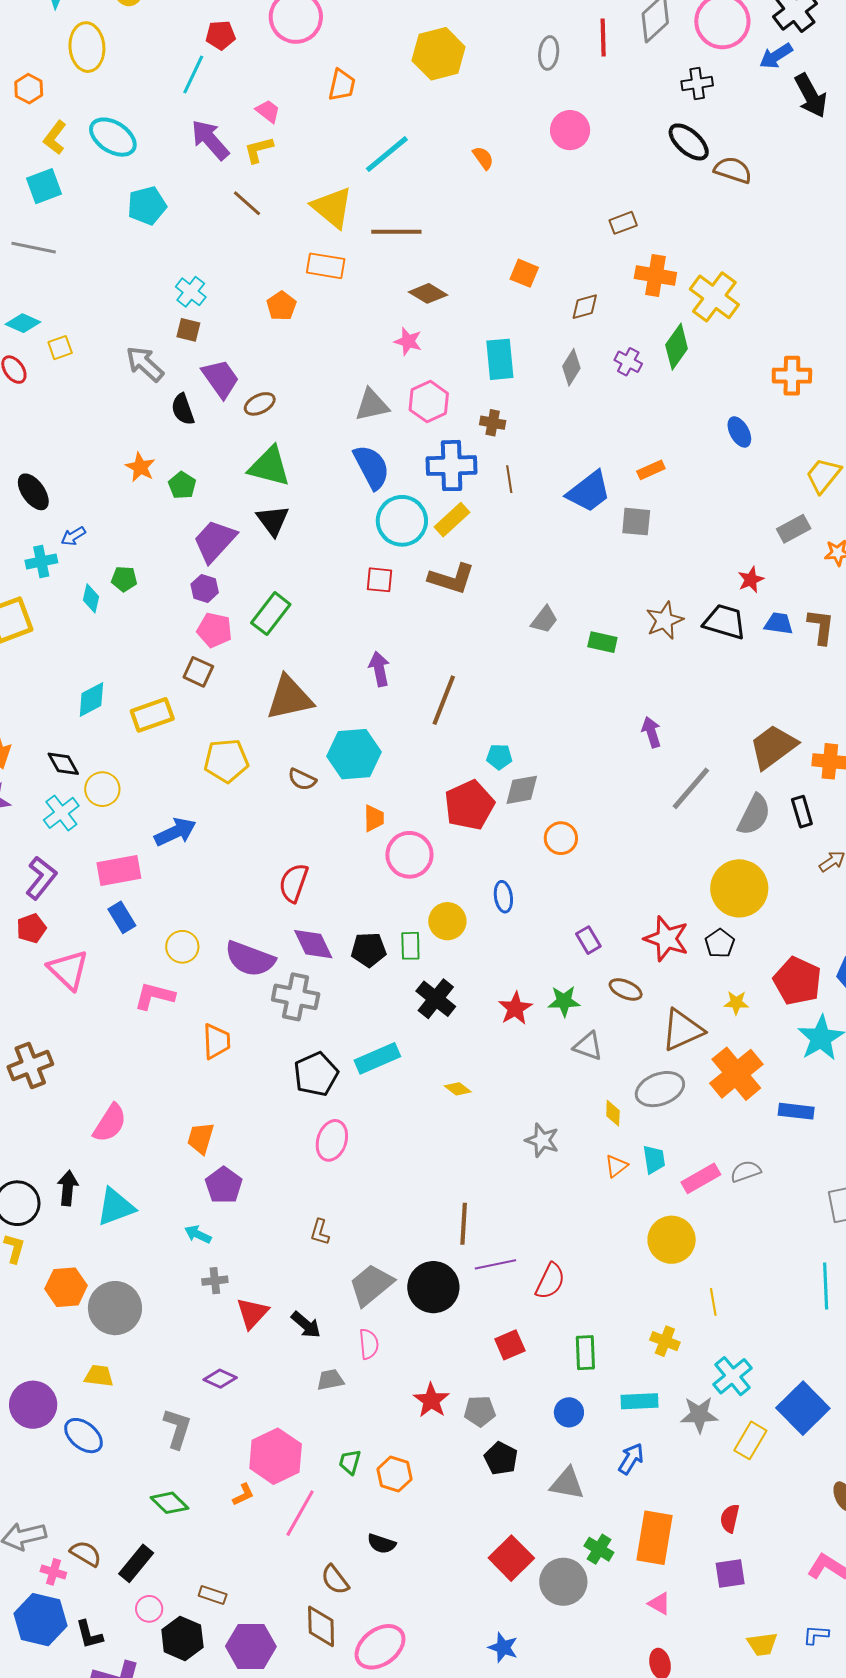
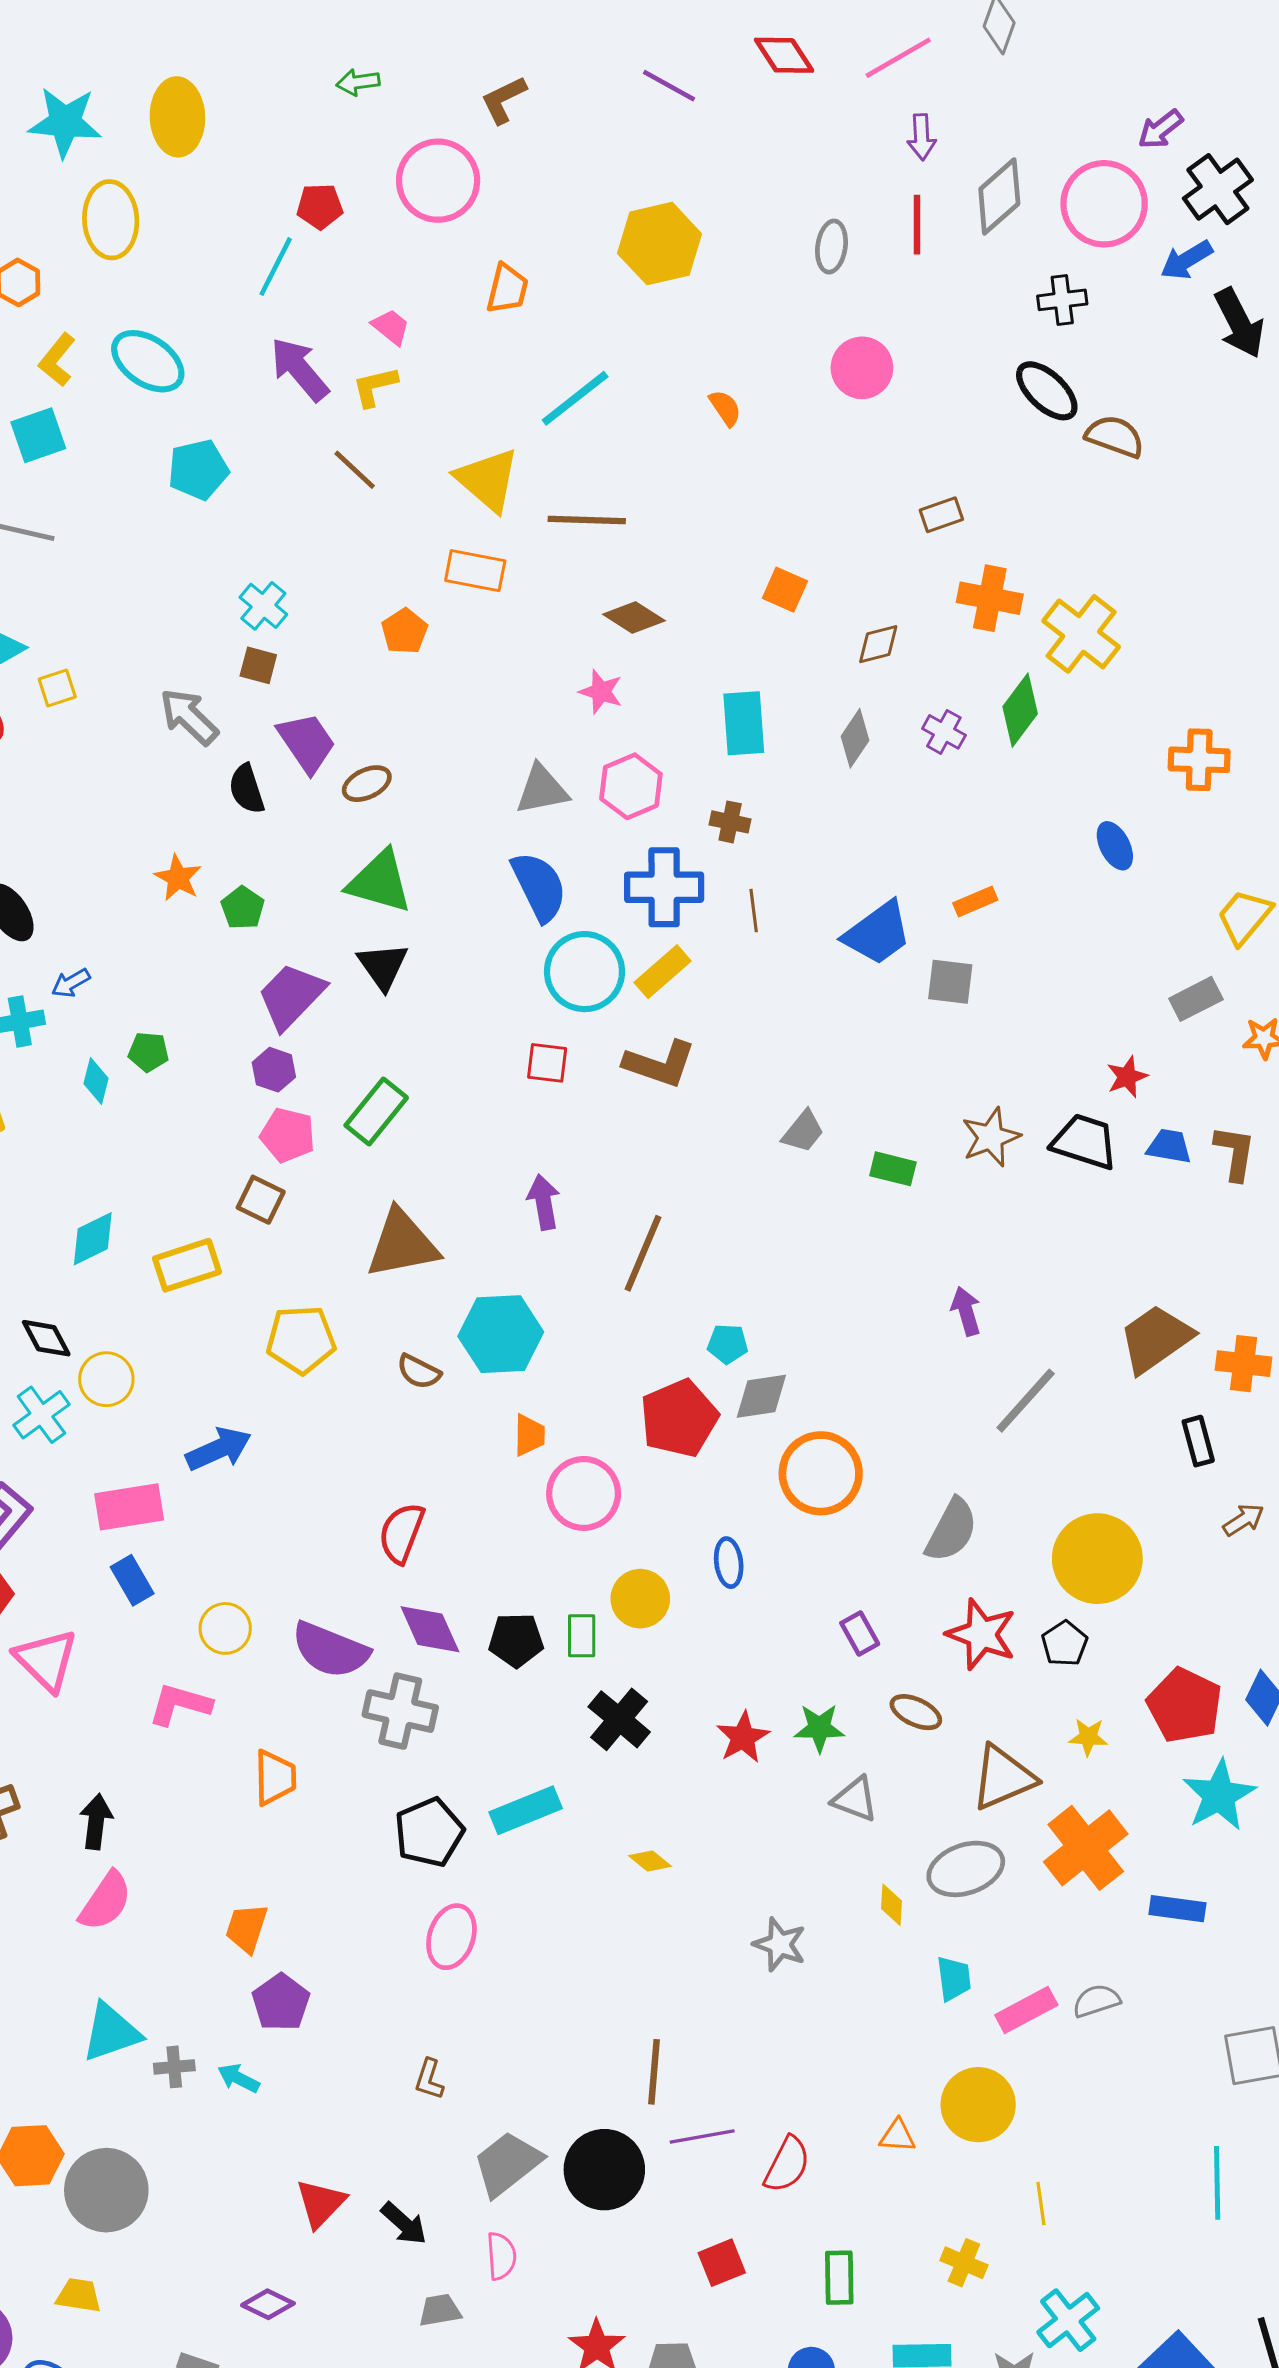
gray semicircle: (754, 815) -> (951, 1530), moved
orange circle: (561, 838) -> (821, 1473), size x1.6
orange triangle: (616, 1166) -> (897, 2136), moved, turned 40
black arrow: (68, 1188) -> (96, 1822), moved
gray cross: (215, 1281) -> (174, 2067), moved

